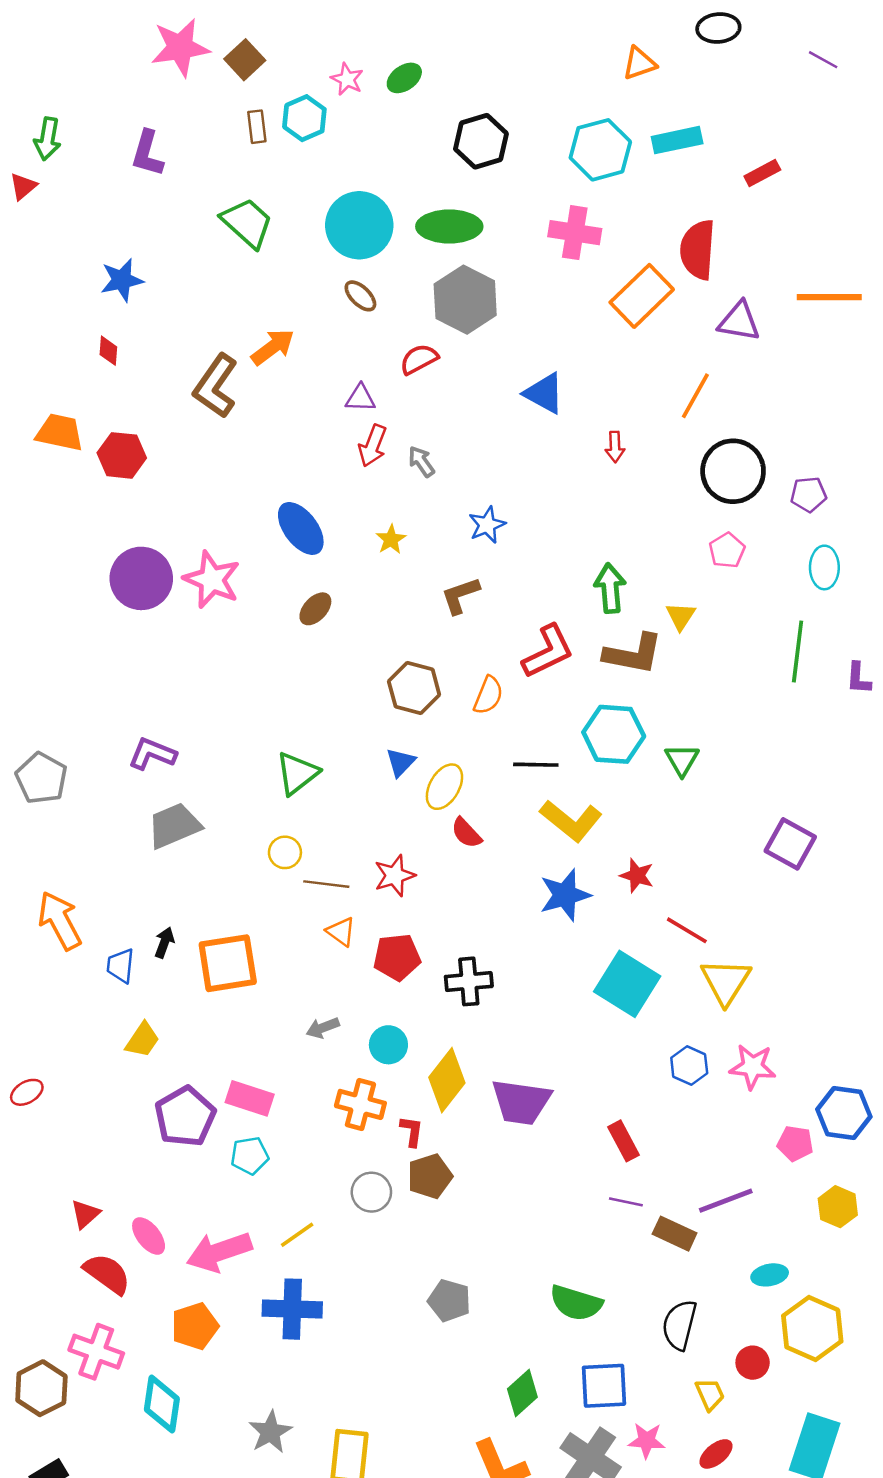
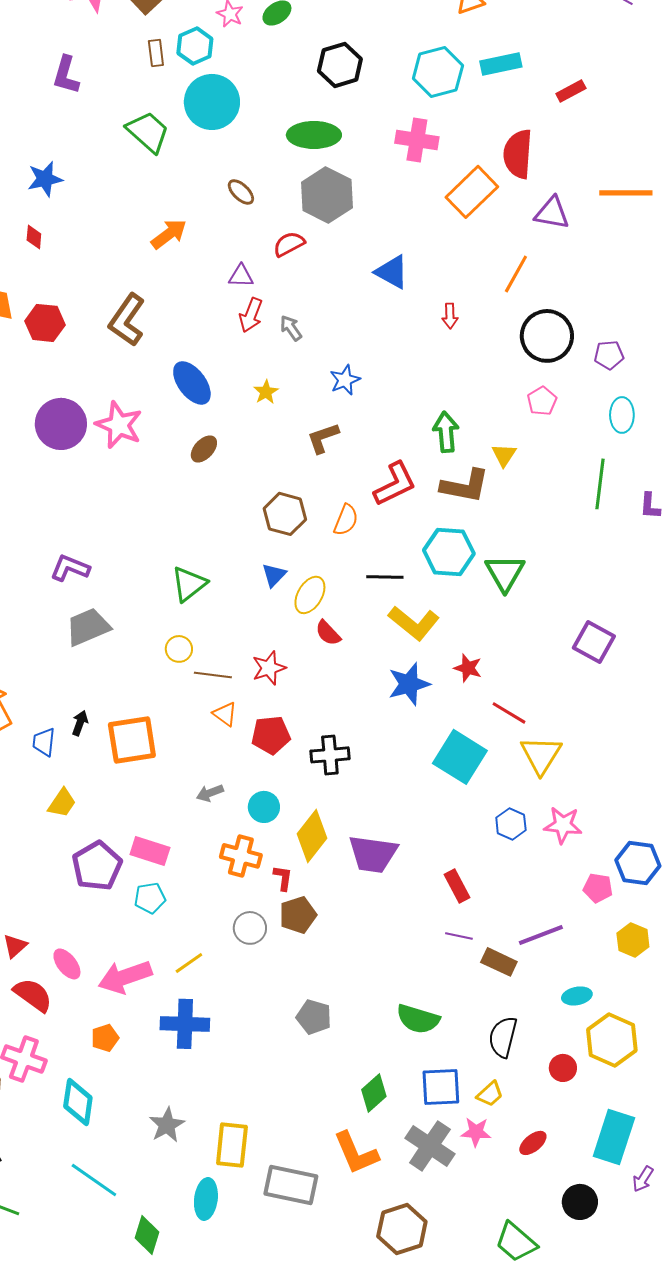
cyan circle: (359, 225) -> (212, 102), moved
brown L-shape: (216, 386) -> (127, 320), moved
green triangle: (682, 760) -> (505, 573), size x1.4
orange pentagon: (195, 1326) -> (105, 1038), size x0.7
yellow trapezoid: (710, 1394) -> (490, 1094), moved, turned 72

